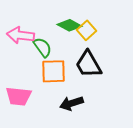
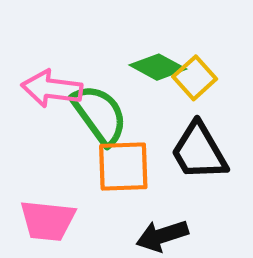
green semicircle: (43, 47) -> (99, 115), size x1.4

